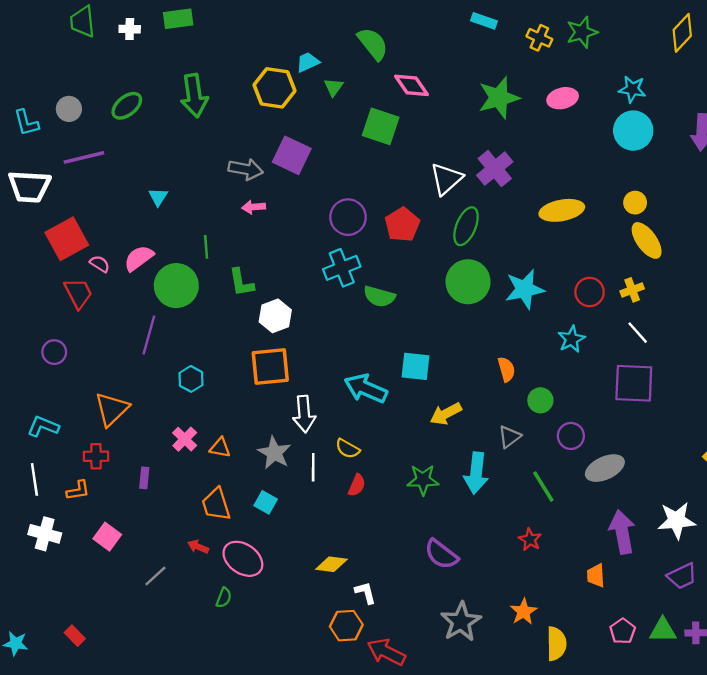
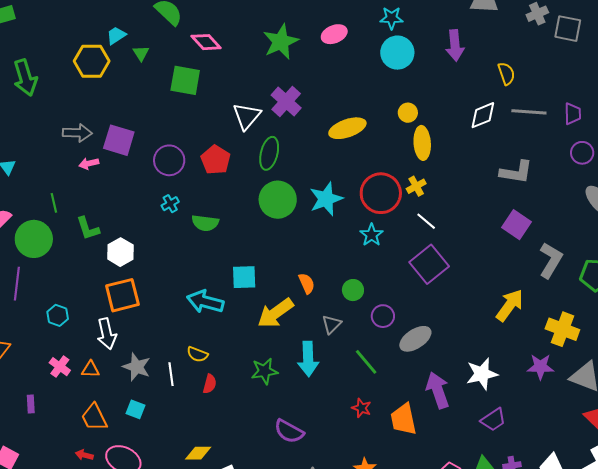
purple square: (292, 155) -> (119, 140), moved
yellow ellipse: (647, 240) -> (422, 143), turned 40
cyan cross: (342, 268) -> (170, 204), size x0.6
red circle: (590, 292) -> (381, 193), size x1.6
orange semicircle: (506, 369) -> (307, 283), moved
purple square: (634, 383) -> (429, 264), turned -33
white arrow: (304, 414) -> (107, 334), moved
yellow arrow: (446, 414) -> (275, 313), size x1.4
orange trapezoid: (596, 575) -> (403, 419), moved, size x1.6

